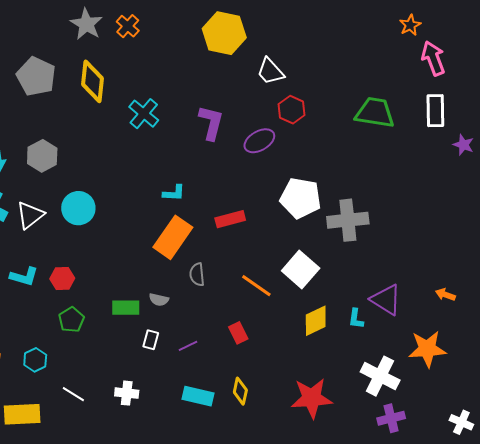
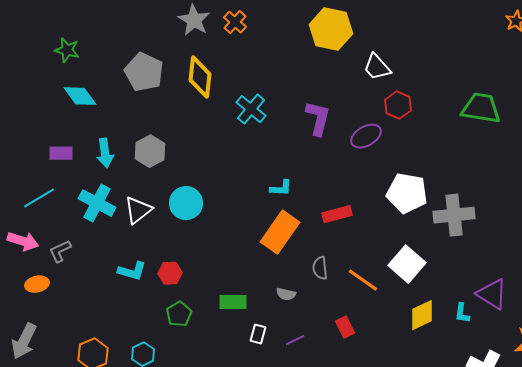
gray semicircle: (197, 274) -> (320, 268), moved
gray semicircle: (159, 300) -> (286, 294), moved

